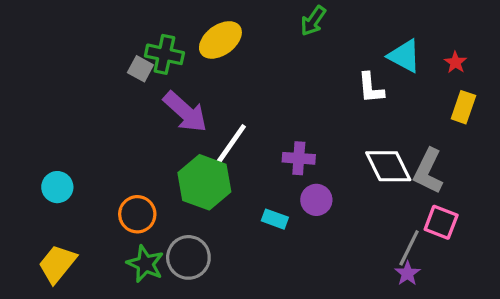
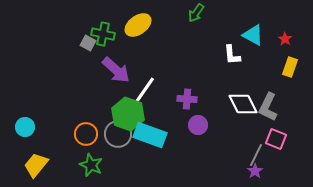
cyan circle: (57, 187) -> (25, 127), moved
cyan rectangle: (275, 219) -> (150, 135), moved, size x2.0
gray circle: (188, 257) -> (118, 134), moved

